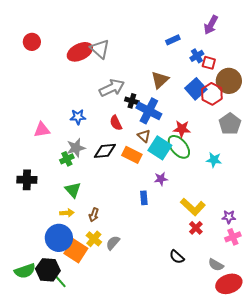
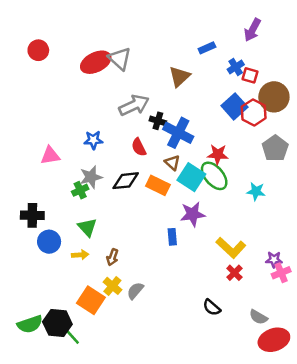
brown triangle: (160, 80) -> (179, 77), moved
purple star: (161, 179) -> (193, 214), size x1.5
pink cross: (233, 237) -> (281, 273), moved
blue circle: (59, 238) -> (49, 242), moved, size x0.7

